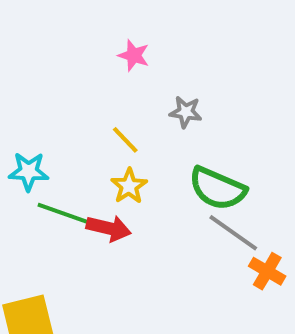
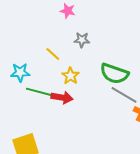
gray star: (186, 112) -> (82, 40), moved
yellow line: (125, 140) -> (53, 54), moved

